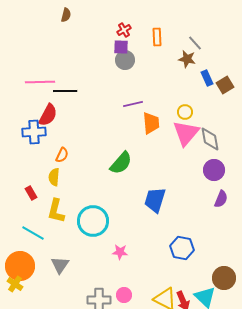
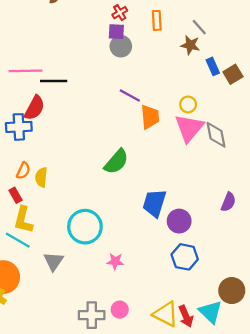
purple line: (133, 104) -> (130, 96), turned 42
orange semicircle: (62, 155) -> (23, 171), moved
purple circle: (214, 170) -> (179, 221), moved
yellow L-shape: (56, 211) -> (23, 220), moved
gray triangle: (60, 265) -> (54, 261), moved

